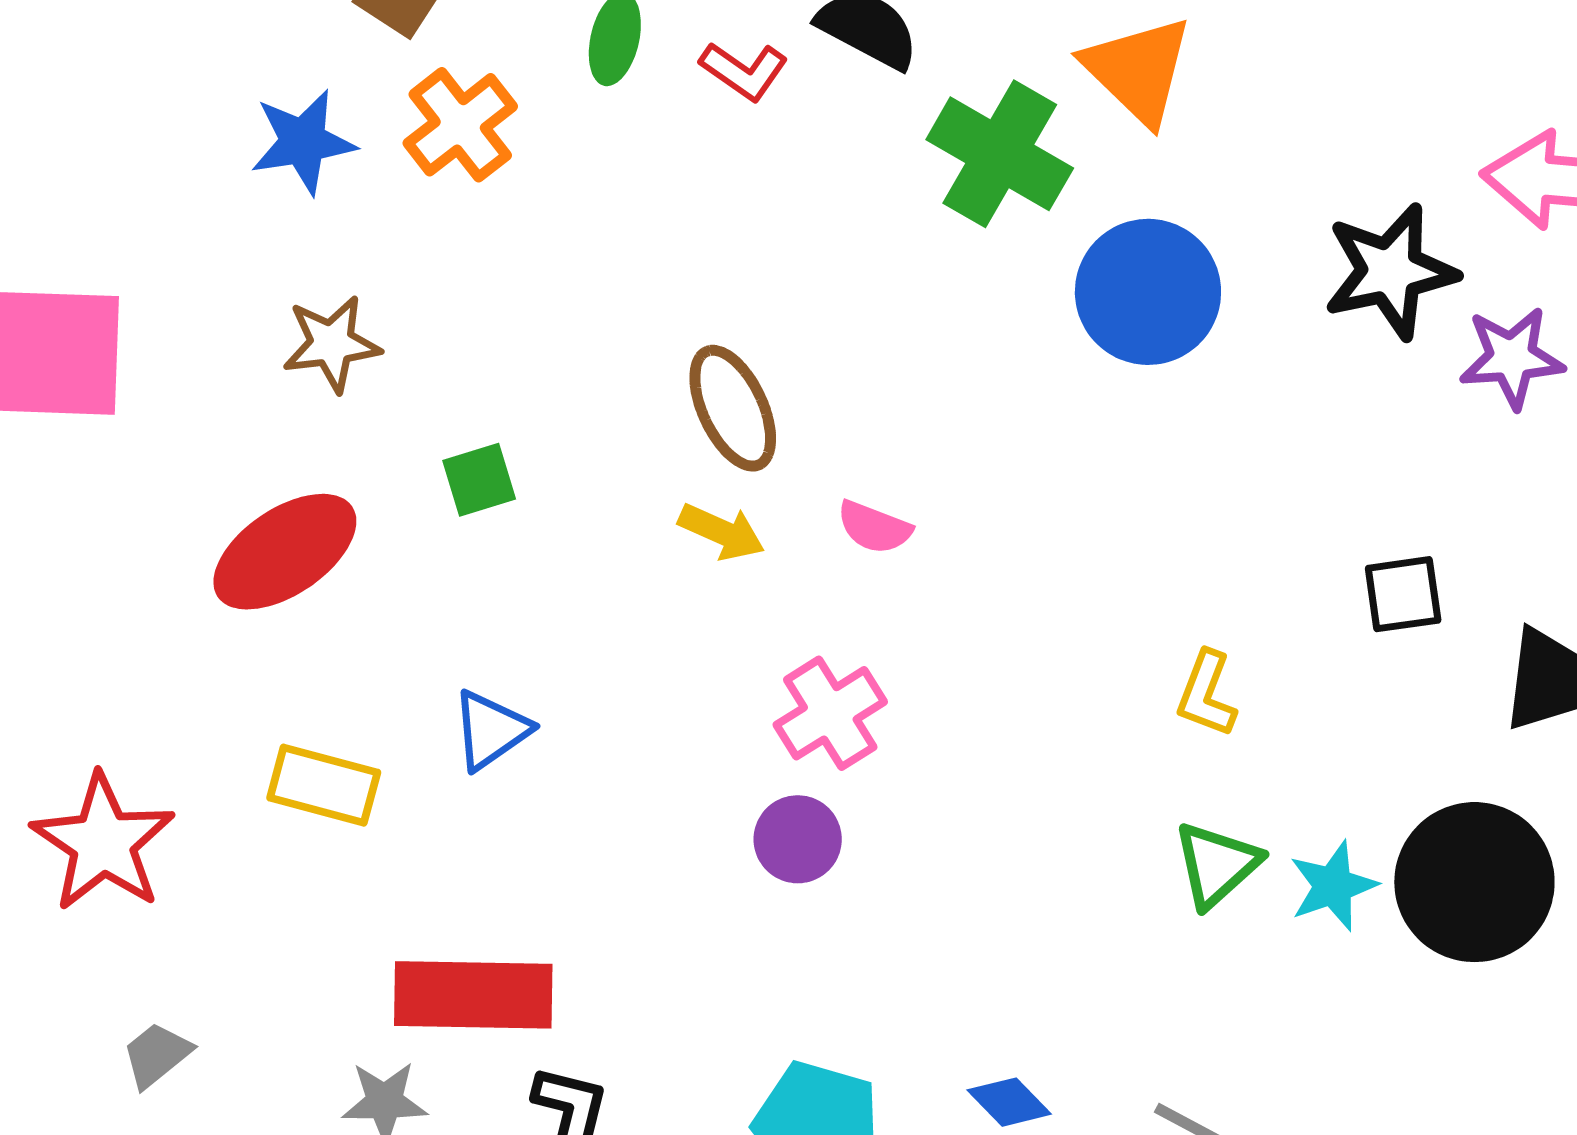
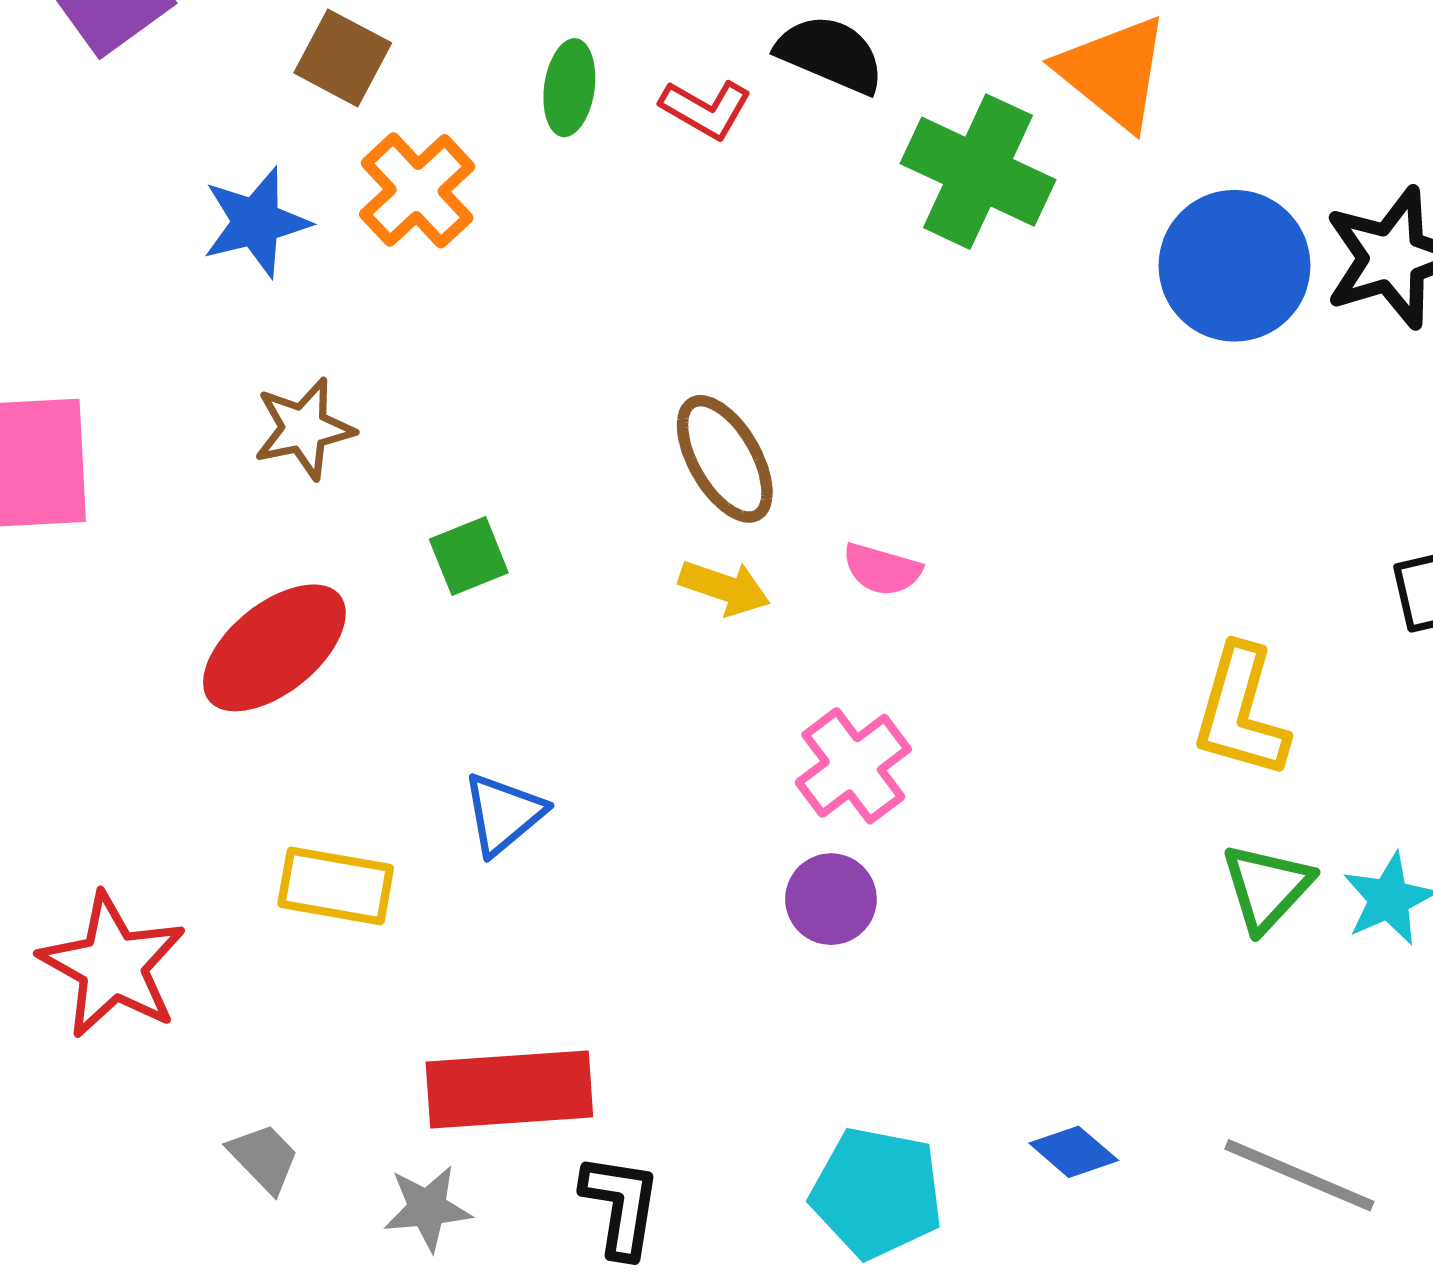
blue circle: (1148, 292) -> (1234, 266), moved
yellow L-shape: (1206, 694) -> (1241, 712), size x1.5
gray trapezoid: (157, 1055) -> (264, 1158), moved, turned 90

